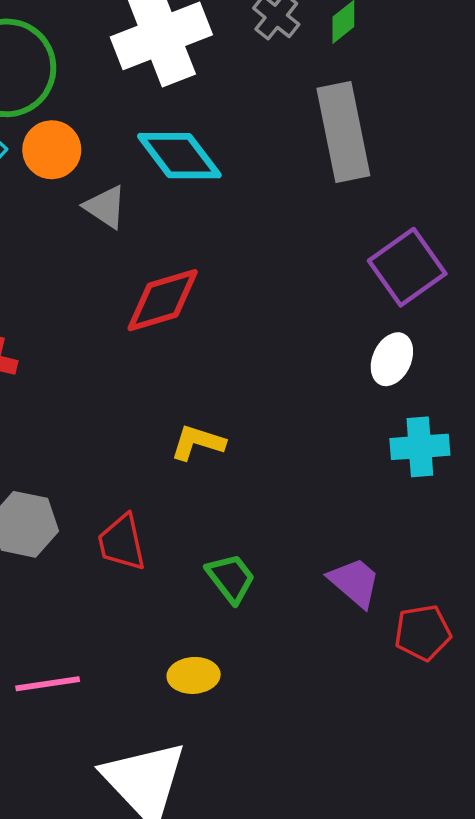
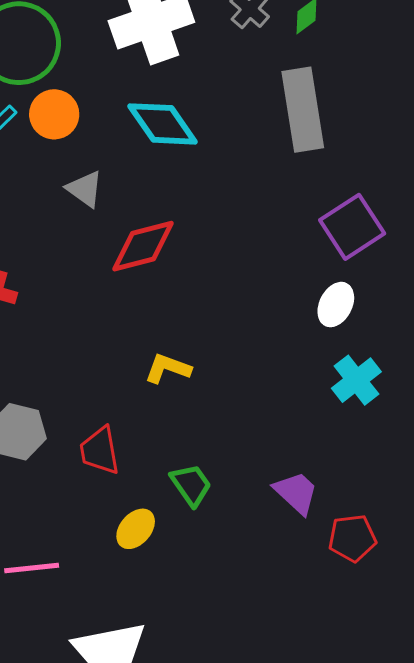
gray triangle: (105, 207) -> (85, 189), moved
cyan cross: (420, 447) -> (356, 380), turned -36
yellow ellipse: (194, 675) -> (136, 529), moved, turned -48

